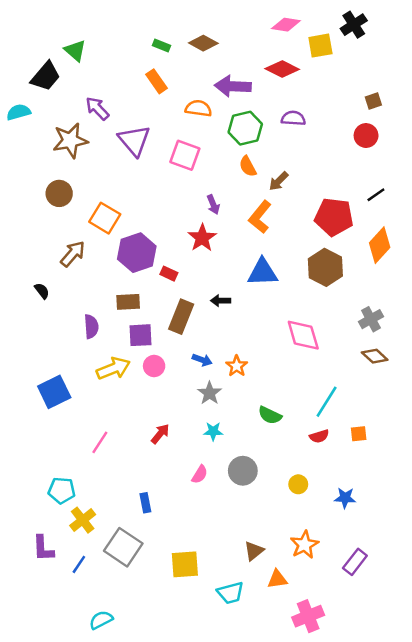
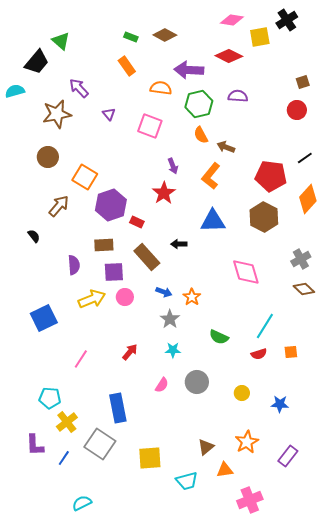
purple triangle: (134, 140) -> (109, 114), size x0.5
brown arrow: (279, 181) -> (226, 147), turned 66
brown rectangle: (181, 317) -> (147, 257), turned -64
blue rectangle: (145, 503) -> (118, 408), size x1.8

